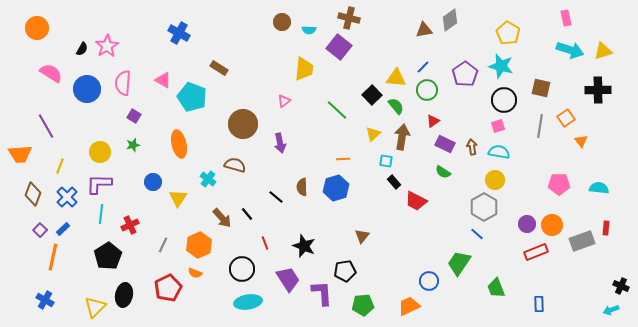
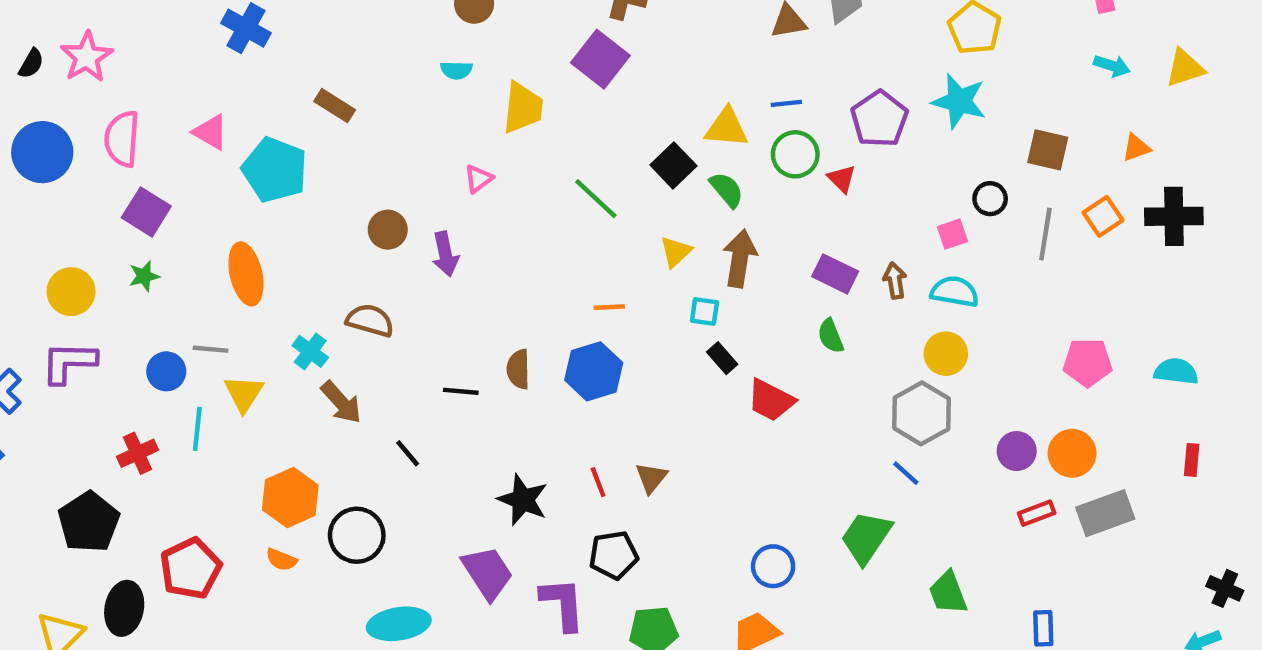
cyan semicircle: (309, 30) -> (456, 70), moved
cyan arrow: (570, 50) -> (1112, 66), size x0.6
blue line: (423, 67) -> (786, 103), turned 40
black cross: (598, 90) -> (1174, 216), moved
black circle: (504, 100) -> (990, 199), moved, size x0.6
purple square: (134, 116) -> (146, 212), size x1.5
red triangle: (433, 121) -> (842, 179), moved, turned -40
brown circle: (243, 124) -> (388, 230), size x0.6
orange triangle: (581, 141) -> (1136, 148), moved, turned 48
purple arrow: (280, 143) -> (445, 254), moved
green semicircle: (443, 172) -> (831, 336), turned 35
blue circle: (153, 182) -> (166, 371), moved
black line: (276, 197) -> (461, 391), turned -35
cyan line: (101, 214) -> (197, 429), moved
black line: (247, 214) -> (408, 453), moved
brown arrow: (222, 218) -> (341, 402), moved
gray rectangle: (582, 241) -> (1105, 513), moved
red line: (265, 243) -> (598, 482), moved
gray line: (163, 245) -> (211, 349), moved, turned 70
red rectangle: (536, 252) -> (1037, 513), size x0.7
black circle: (242, 269) -> (357, 535), moved
blue circle: (429, 281) -> (773, 566), moved
red pentagon: (168, 288) -> (191, 568), moved

